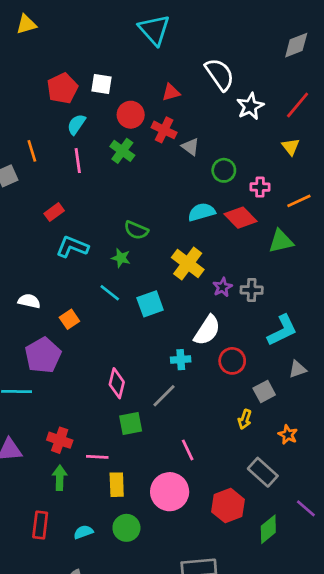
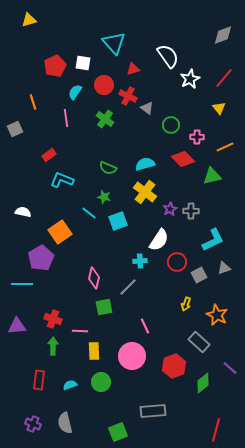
cyan triangle: (154, 30) -> (114, 43), moved
cyan semicircle: (76, 124) -> (75, 92), moved
orange line: (32, 151) -> (33, 102), moved
green cross: (122, 151) -> (105, 119), moved
cyan semicircle: (202, 212) -> (145, 164), moved
green star: (121, 258) -> (104, 197), moved
white semicircle: (29, 301) -> (23, 212), moved
orange square: (69, 319) -> (60, 232), size x1.6
gray square: (264, 392) -> (199, 275), moved
orange star: (288, 435) -> (217, 315), size x1.5

